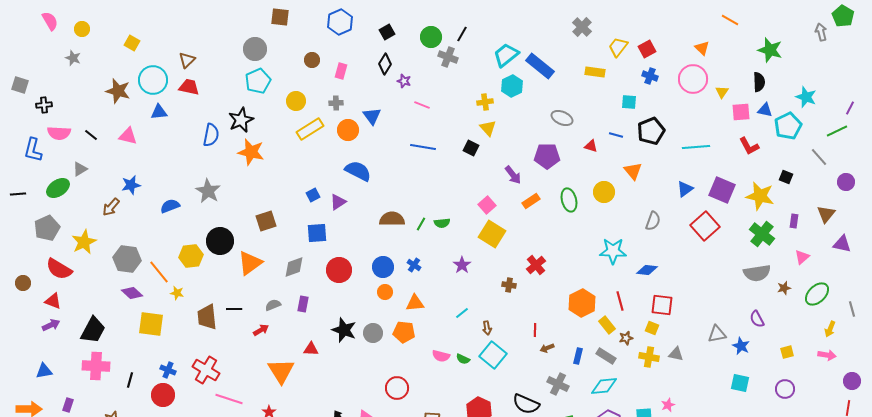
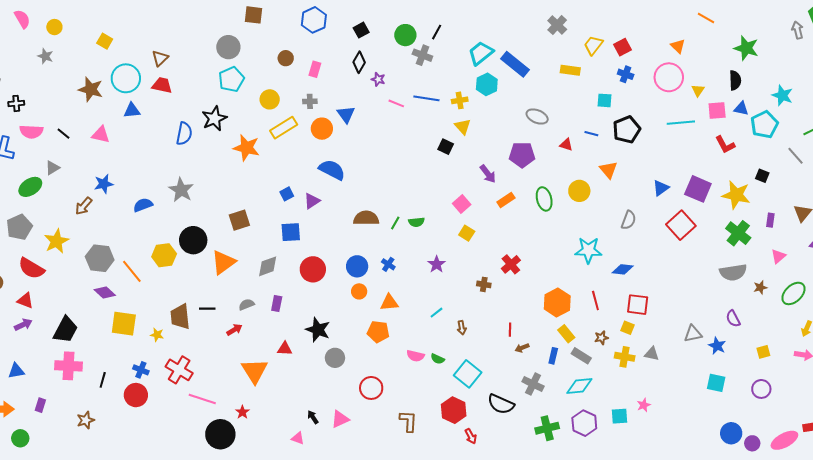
blue line: (423, 147) -> (426, 98), moved
cyan line: (696, 147) -> (681, 123), moved
orange star: (251, 152) -> (246, 148), moved
yellow square: (492, 234) -> (467, 233), size x0.6
yellow star: (177, 293) -> (157, 335), moved
yellow rectangle: (607, 325) -> (566, 334), moved
gray circle: (373, 333) -> (335, 358), moved
cyan square: (493, 355) -> (468, 374), moved

